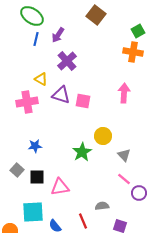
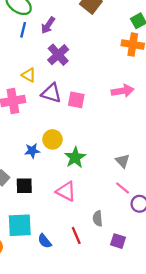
pink arrow: (124, 93) -> (123, 91), turned 78
yellow circle: (103, 136) -> (53, 139), moved
blue star: (35, 146) -> (32, 151), moved
pink triangle: (60, 187) -> (66, 191), moved, turned 36
gray semicircle: (102, 206) -> (98, 218), turned -88

